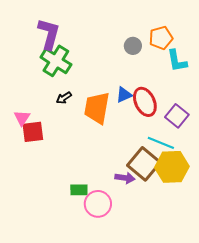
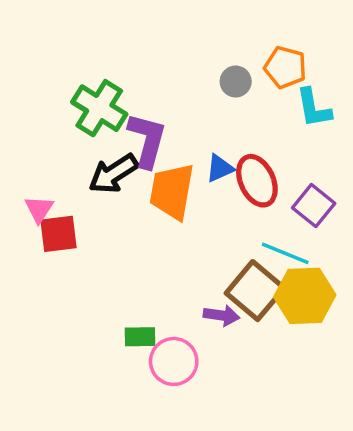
purple L-shape: (49, 34) -> (147, 140), moved
orange pentagon: (161, 38) -> (285, 67), turned 30
black arrow: (64, 98) -> (113, 174), size x1.8

